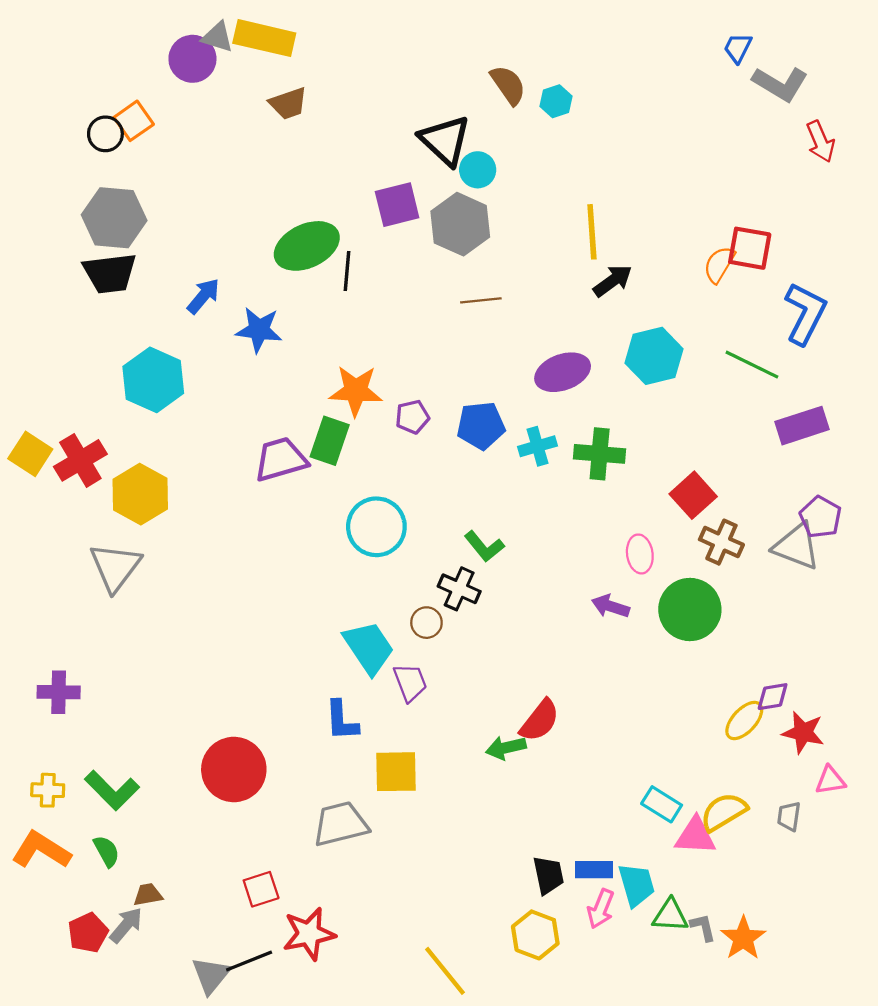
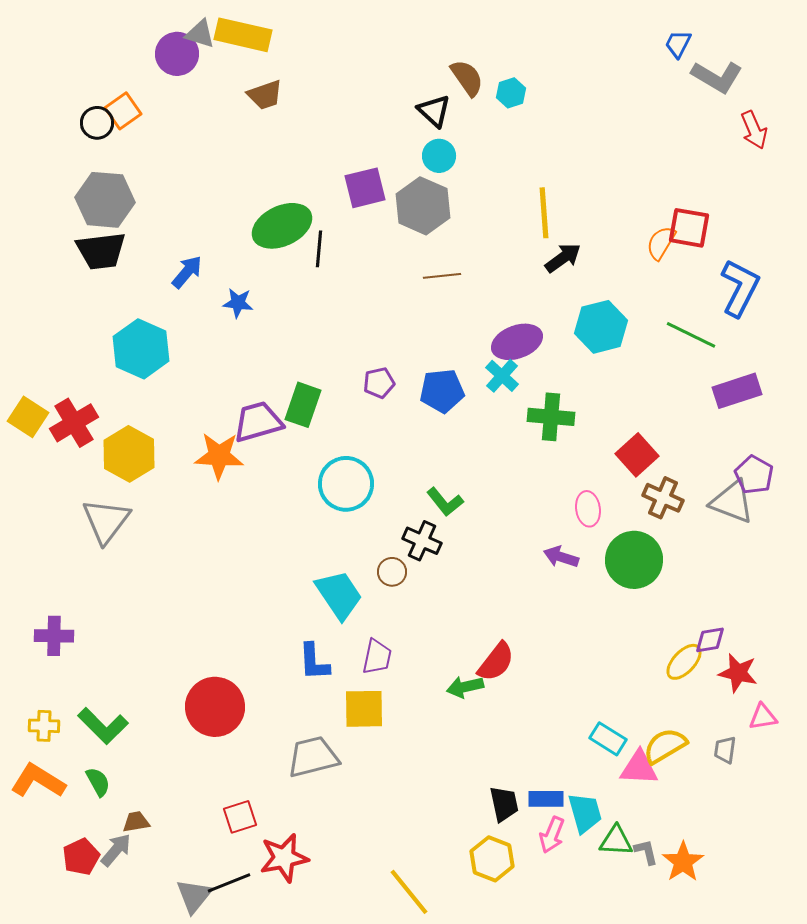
black triangle: (445, 140) -> (434, 111), moved, size x0.7
blue star: (259, 330) -> (238, 303), size x0.7
orange star: (356, 391) -> (219, 456), moved
cyan cross: (538, 446) -> (502, 376), moved, turned -32
purple trapezoid: (410, 682) -> (377, 657), moved, turned 33

